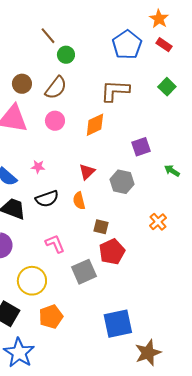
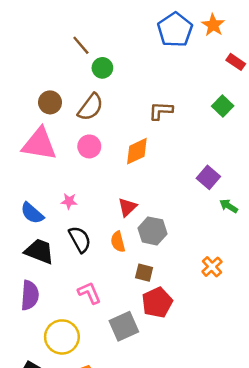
blue pentagon: (127, 45) -> (175, 30), moved
red rectangle: (164, 45) -> (236, 62), moved
brown L-shape: (115, 91) -> (161, 111), size x0.7
purple square: (141, 147) -> (208, 177), moved, turned -30
gray hexagon: (122, 182) -> (152, 231), moved
black semicircle: (47, 199) -> (80, 239), turned -100

